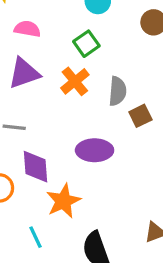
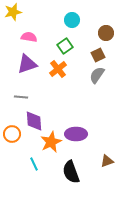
gray semicircle: (117, 91) -> (97, 75), moved, turned -150
brown square: (140, 116) -> (98, 55), moved
purple ellipse: (95, 150) -> (76, 134), moved

